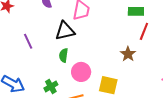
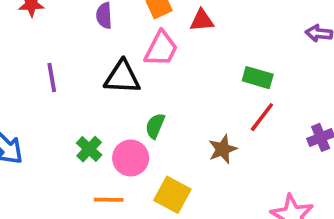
green semicircle: (64, 55) -> (155, 126), moved
green cross: (51, 86) -> (89, 149), moved, turned -32

